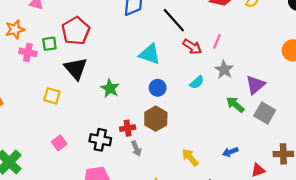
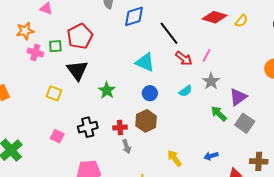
black cross: (100, 140) -> (88, 127), moved, turned -30
pink square: (59, 143) -> (57, 136), turned -32

